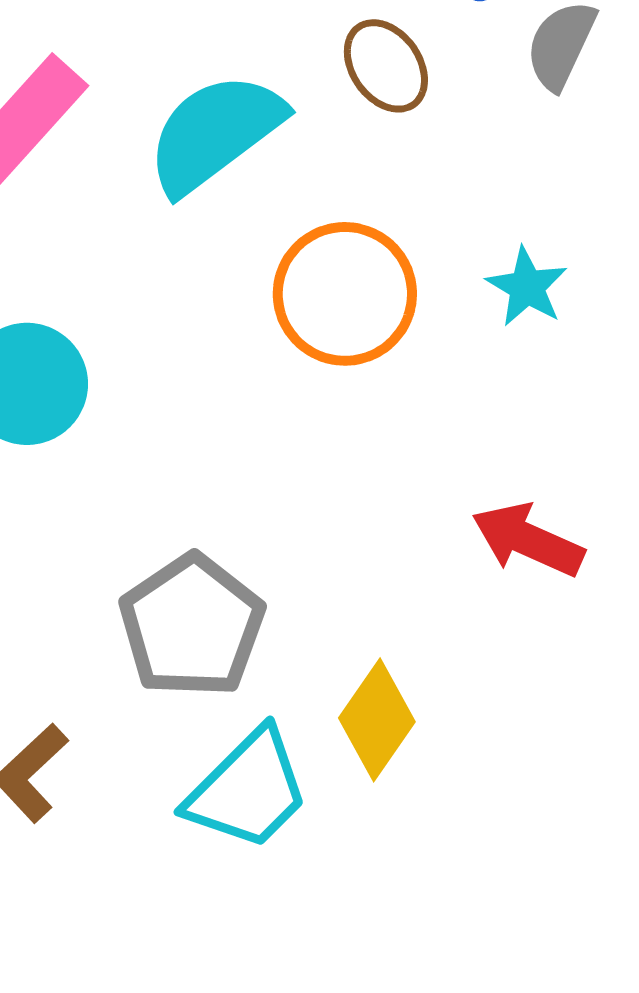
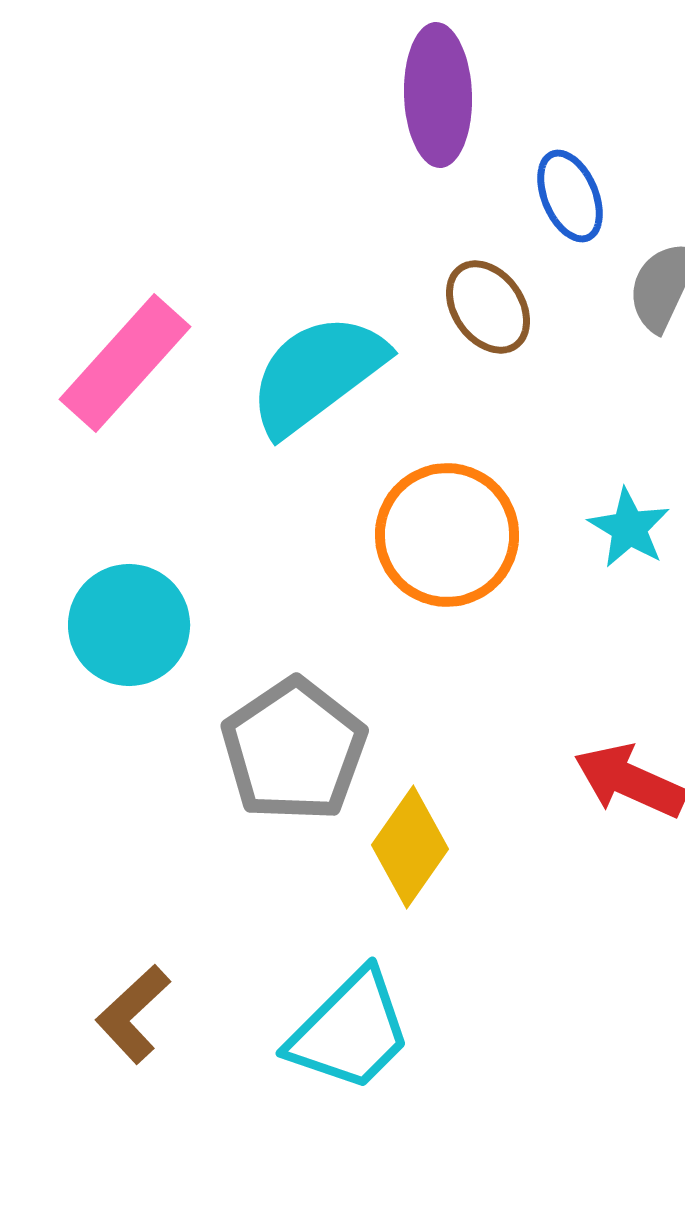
gray pentagon: (192, 626) -> (294, 750), moved
yellow diamond: (377, 720) -> (410, 847), moved

